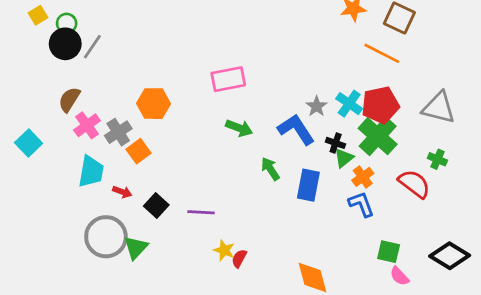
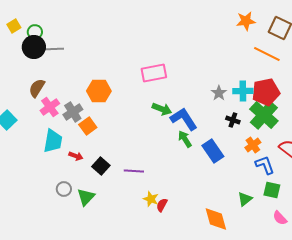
gray line: (92, 47) -> (54, 49), turned 54
cyan cross: (349, 104) -> (243, 91), turned -36
blue L-shape: (296, 129) -> (184, 119), moved
green triangle: (344, 158) -> (245, 199), moved
blue rectangle: (308, 185) -> (213, 151), turned -45
blue L-shape: (361, 204) -> (265, 165), moved
gray circle: (106, 237) -> (64, 189), size x0.5
green square: (389, 252) -> (272, 190), moved

